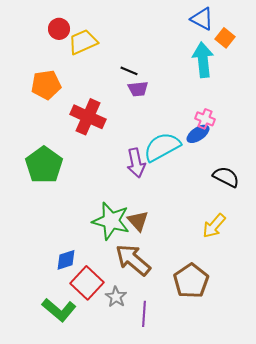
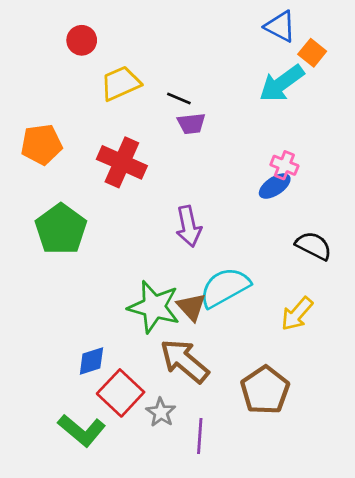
yellow trapezoid: (83, 42) -> (121, 83), moved
cyan arrow: (203, 60) -> (282, 83), turned -120
orange pentagon: (46, 85) -> (41, 144), moved
cyan semicircle: (162, 147) -> (225, 287), moved

